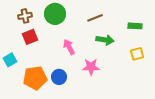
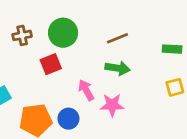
red square: (30, 37) -> (51, 64), moved
green arrow: (105, 40) -> (118, 68), moved
pink arrow: (69, 47) -> (86, 90), moved

